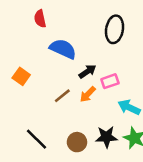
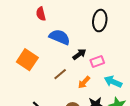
orange square: (21, 76) -> (27, 60), size x1.5
orange arrow: (88, 94) -> (84, 82), moved

